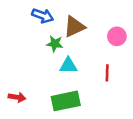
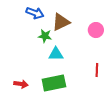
red line: (107, 73) -> (97, 70), moved
red arrow: (17, 97) -> (21, 84), moved

